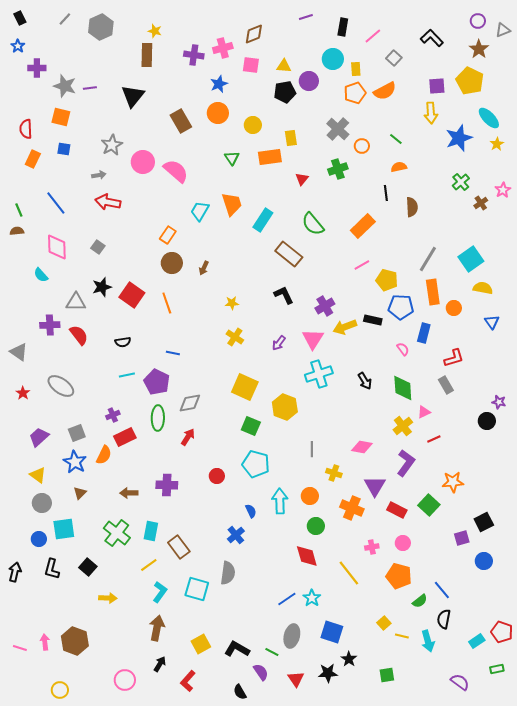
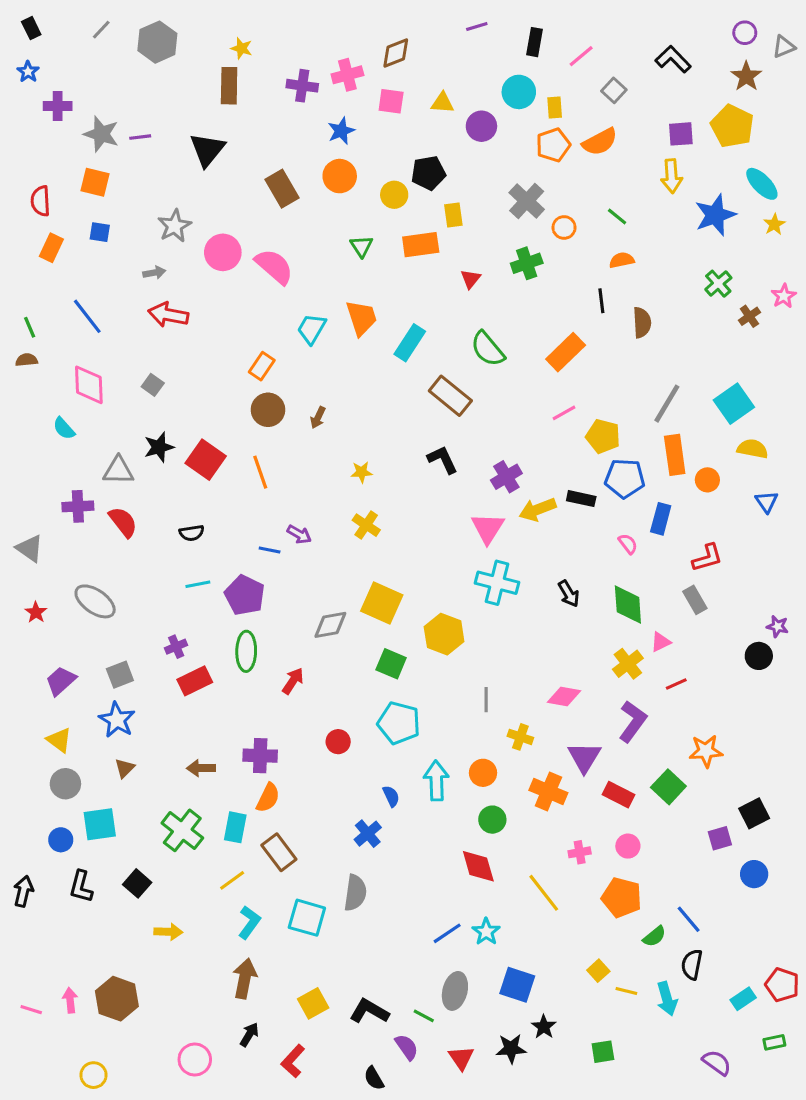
black pentagon: (285, 92) -> (428, 173), moved
purple arrow: (279, 343) -> (299, 534), moved, turned -98
cyan cross: (319, 374) -> (497, 583), turned 32
gray diamond: (190, 403) -> (330, 625), moved
orange semicircle: (104, 455) -> (268, 798), moved

